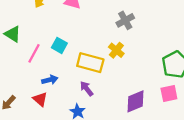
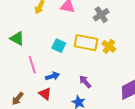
gray cross: (125, 20) -> (101, 15), moved
pink line: (34, 53) -> (32, 65), moved, turned -42
yellow rectangle: (90, 63) -> (86, 43), moved

